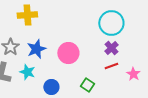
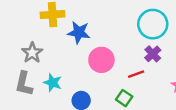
blue star: (36, 49) -> (79, 32), moved, turned 30
red line: (111, 66) -> (136, 74), moved

